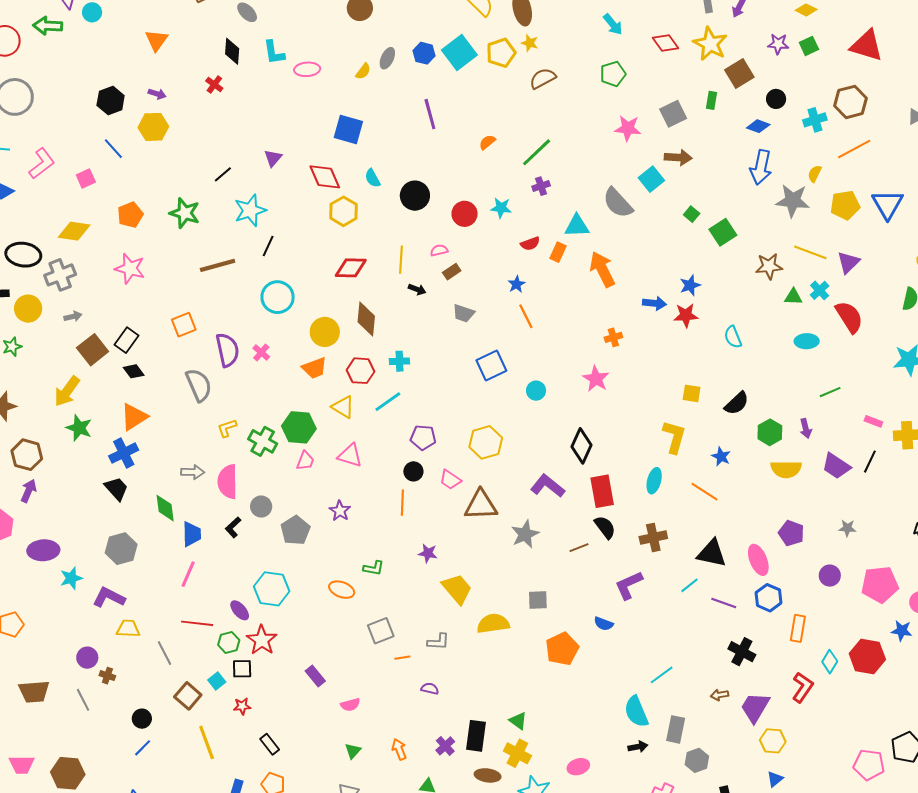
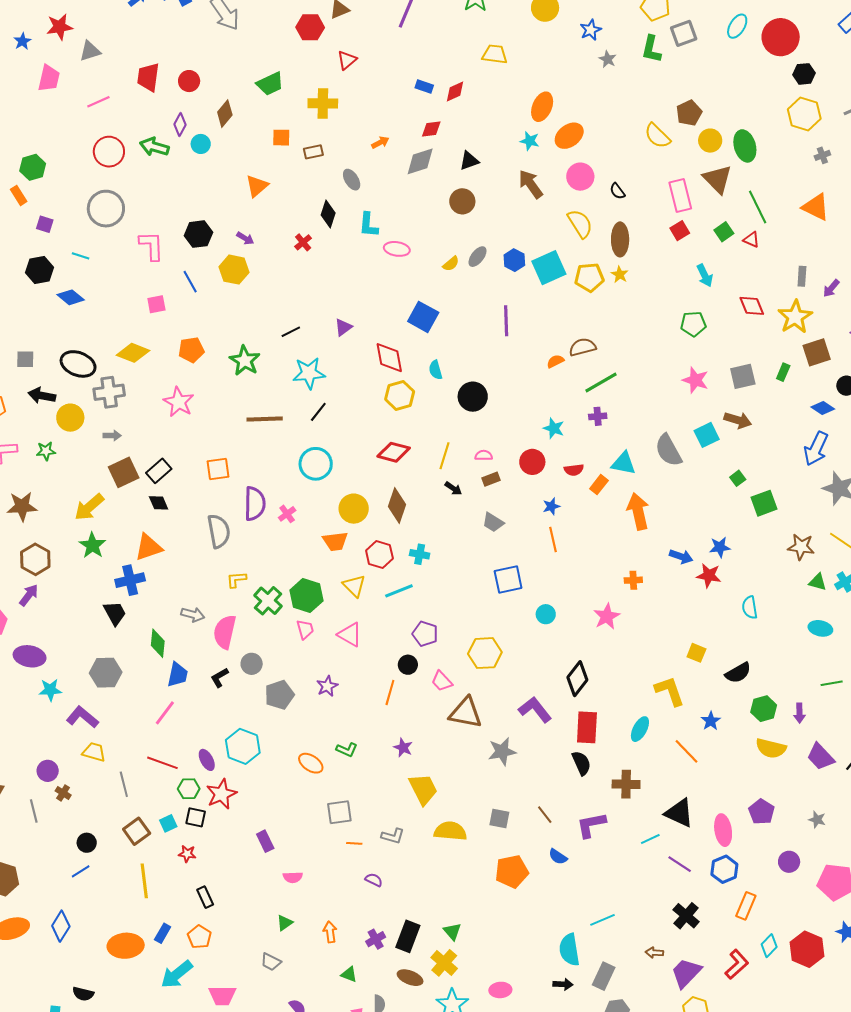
brown semicircle: (543, 78) -> (582, 347), moved
pink L-shape: (42, 163) -> (151, 246), moved, turned -68
red circle: (465, 214) -> (532, 462), moved
yellow L-shape: (674, 437) -> (670, 691), turned -48
pink trapezoid: (305, 461) -> (305, 629), turned -50
brown line: (579, 548) -> (545, 815), moved, turned 60

